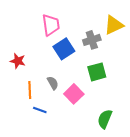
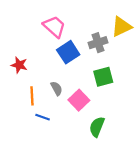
pink trapezoid: (51, 25) -> (54, 27), turned -40
green semicircle: (105, 119) -> (97, 127), moved

